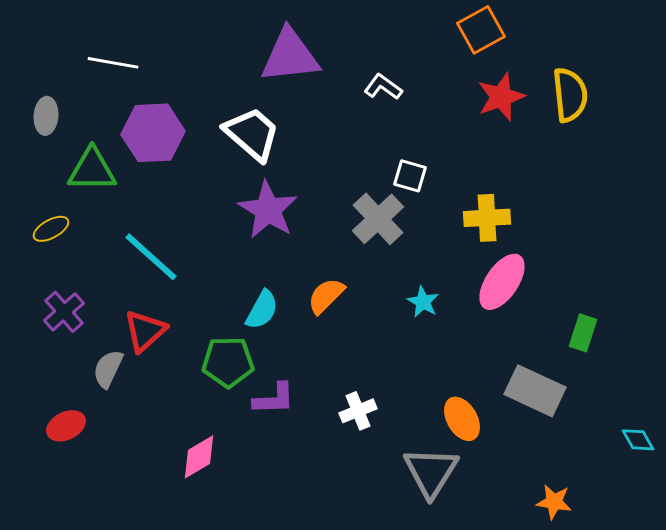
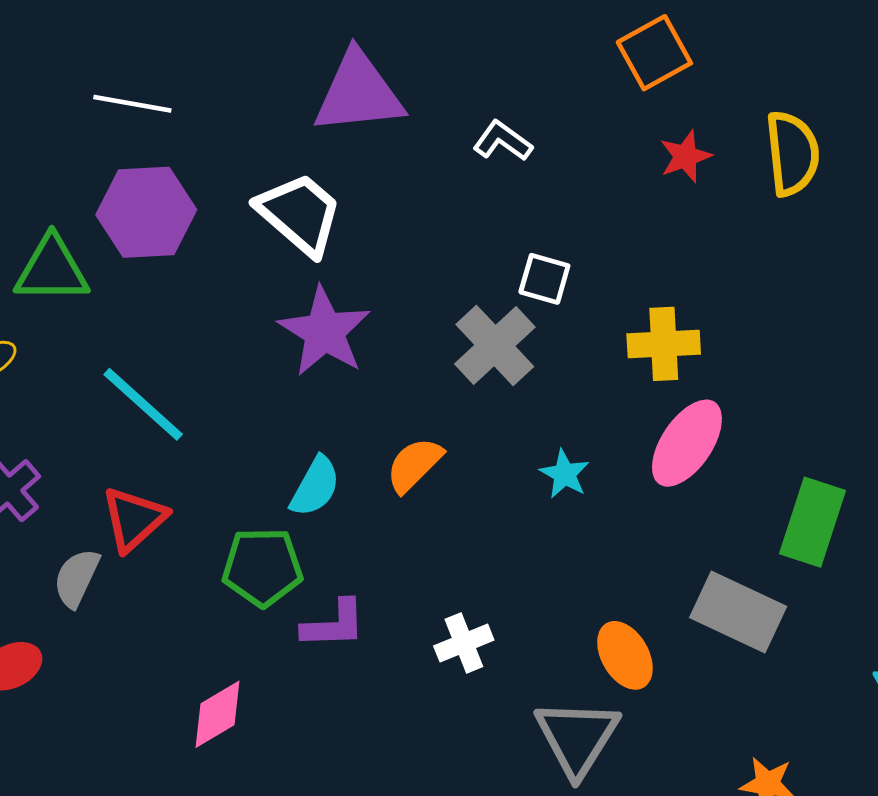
white line: (113, 63) -> (132, 104), moved
red star: (501, 97) -> (685, 156), size x0.7
green rectangle: (583, 333) -> (812, 522), size x1.5

